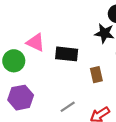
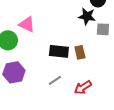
black rectangle: (67, 54) -> (59, 51), moved

